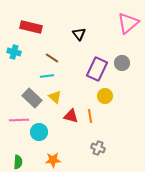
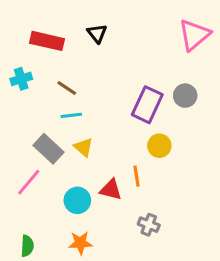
black triangle: (79, 34) -> (97, 33), moved
cyan cross: (14, 52) -> (21, 79), turned -32
brown line: (52, 58) -> (67, 88), moved
red triangle: (71, 116) -> (111, 190), moved
pink line: (19, 120) -> (29, 182), turned -48
cyan circle: (39, 132) -> (77, 200), moved

